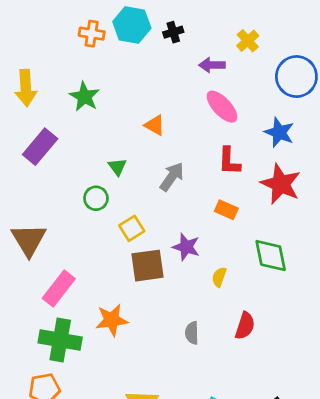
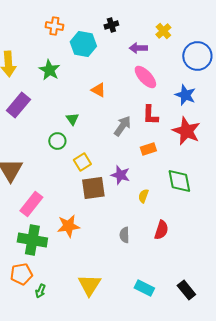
cyan hexagon: (132, 25) -> (83, 44), moved
gray arrow: (172, 177) -> (122, 126), moved
orange rectangle: (226, 210) -> (148, 149), turned -42

